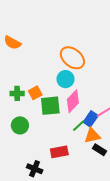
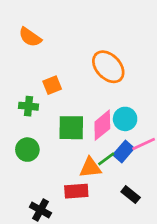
cyan circle: (66, 79) -> (125, 119), moved
orange square: (35, 93) -> (52, 85), moved
orange triangle: (92, 136) -> (90, 168), moved

